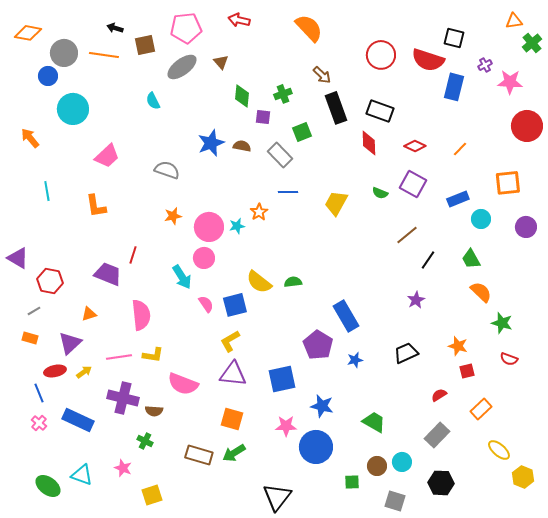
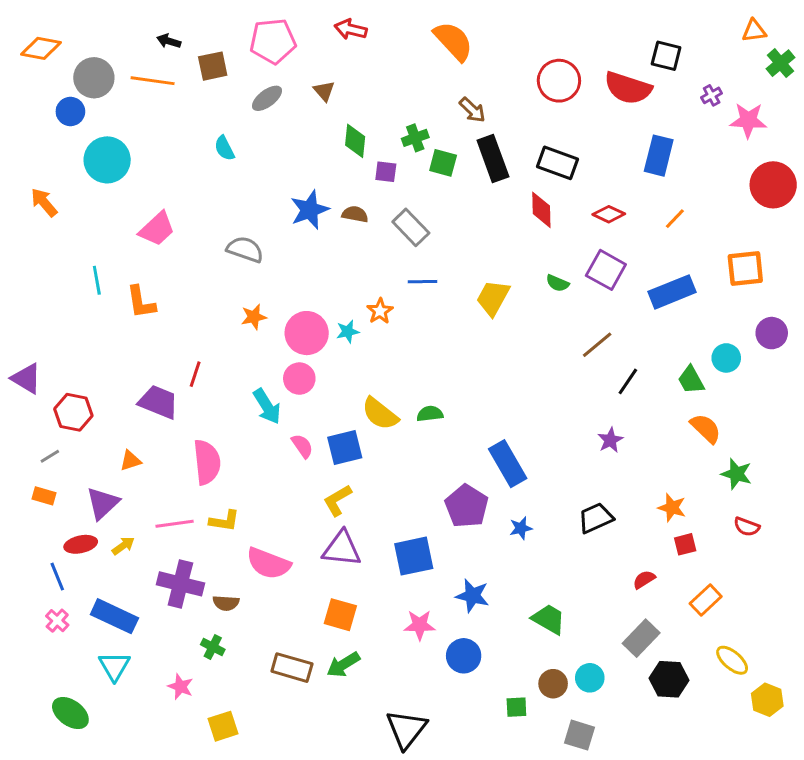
gray ellipse: (182, 67) -> (267, 98), size x0.7
blue rectangle: (454, 87) -> (659, 156), moved
green square: (302, 132) -> (443, 163), moved, turned 36
cyan line: (47, 191) -> (97, 280), moved
blue rectangle: (458, 199) -> (672, 292), size x1.4
cyan circle: (481, 219) -> (726, 358), moved
blue circle: (316, 447) -> (464, 656), size x0.7
cyan triangle: (82, 475) -> (114, 666), moved, turned 40
black hexagon: (441, 483) -> (669, 679), moved

